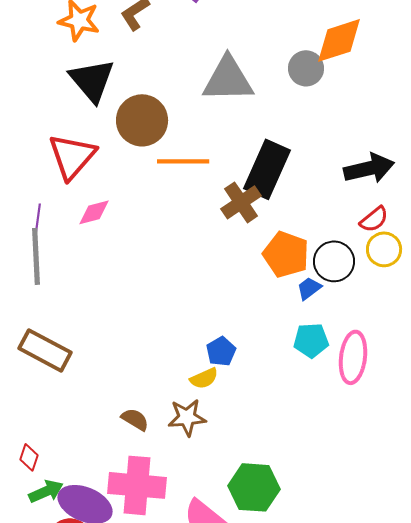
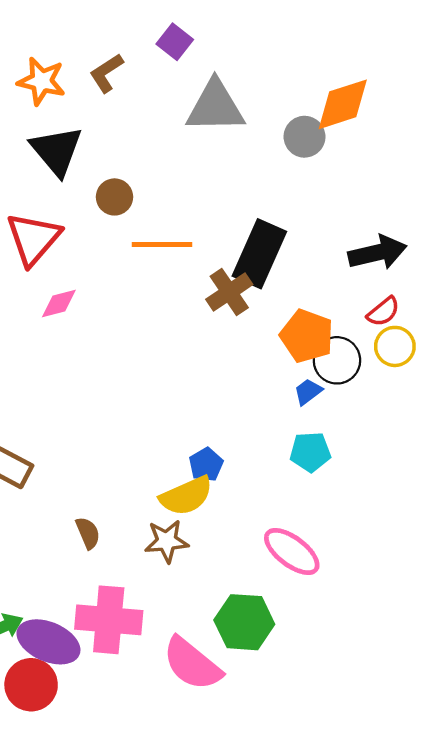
gray triangle: (228, 79) -> (215, 107), moved
brown circle: (142, 120) -> (114, 197), size x0.6
orange pentagon: (286, 254) -> (307, 336), moved
pink ellipse: (353, 357) -> (292, 551), moved, turned -60
yellow semicircle: (204, 378) -> (186, 496), size x1.6
brown semicircle: (135, 419) -> (88, 533), moved, turned 36

